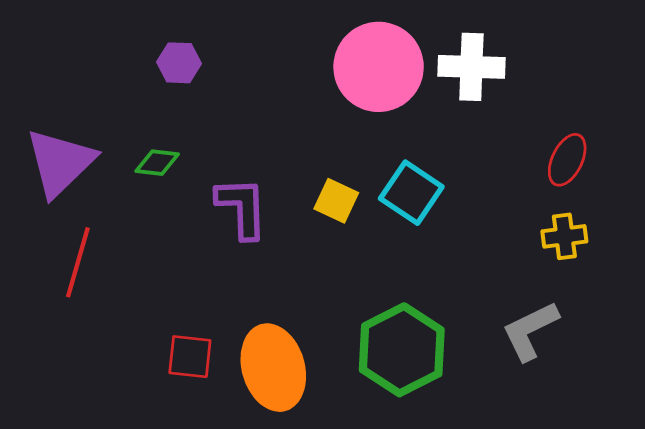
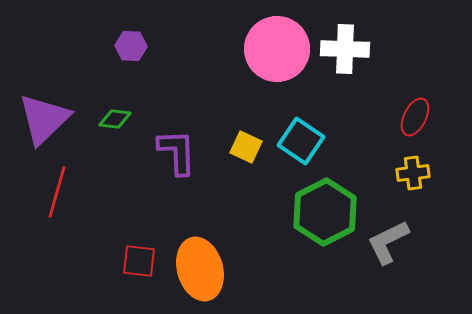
green hexagon: (402, 350) -> (325, 212), moved

